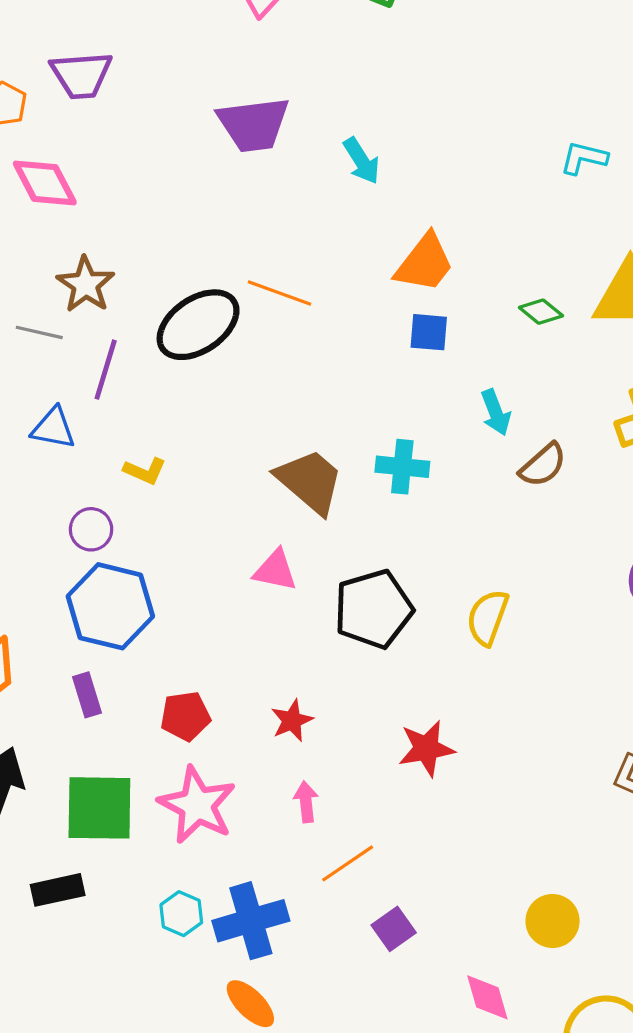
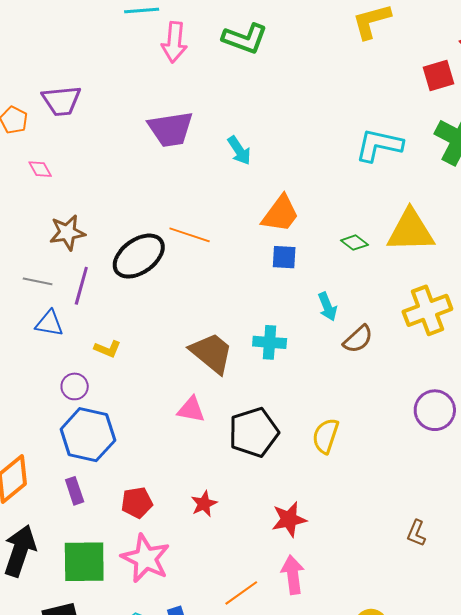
cyan L-shape: (584, 158) -> (379, 145), size x1.6
pink diamond: (45, 183) -> (40, 169), size x0.6
brown star: (86, 285) -> (67, 232), turned 30
gray line: (39, 332) -> (38, 281), moved
pink arrow: (306, 802) -> (293, 575), moved, size x1.5

